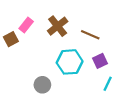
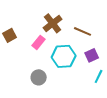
pink rectangle: (26, 25) -> (39, 42), moved

